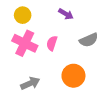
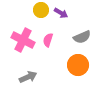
yellow circle: (23, 15) -> (41, 10), moved
orange circle: (73, 76) -> (78, 65), moved

